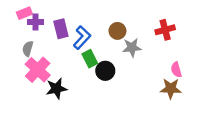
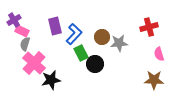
pink rectangle: (24, 13) -> (22, 31), moved, turned 48
purple cross: (35, 22) -> (14, 20), moved, turned -32
brown circle: (117, 31) -> (102, 37), moved
pink semicircle: (176, 70) -> (159, 54), moved

